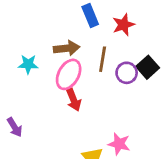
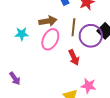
purple circle: (127, 73) -> (91, 36), size x1.5
red arrow: (74, 100) -> (74, 57), moved

